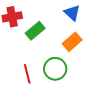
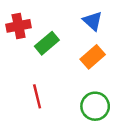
green circle: (55, 69) -> (95, 106), moved

